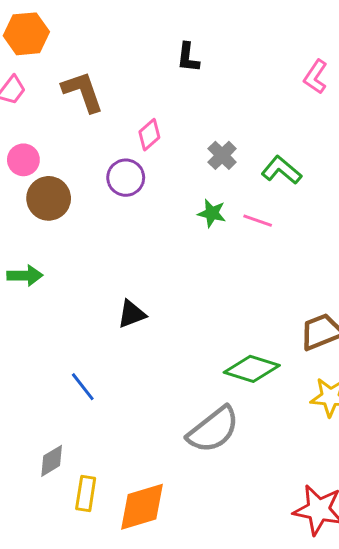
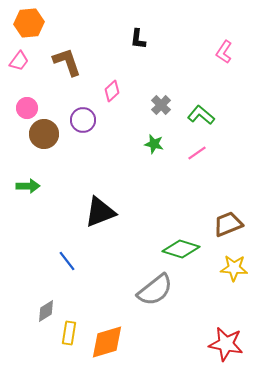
purple circle: (126, 178) -> (83, 120), moved
pink line: (258, 221) -> (197, 153), moved, turned -54
black triangle: (132, 314) -> (100, 212), size x1.6

